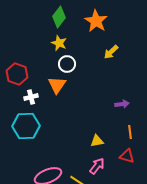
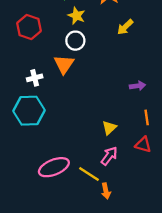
yellow star: (59, 43) -> (76, 16), moved
red hexagon: (17, 74) -> (29, 27), moved
yellow triangle: (97, 141) -> (109, 128), turned -32

